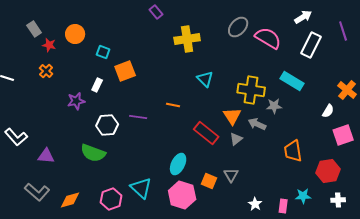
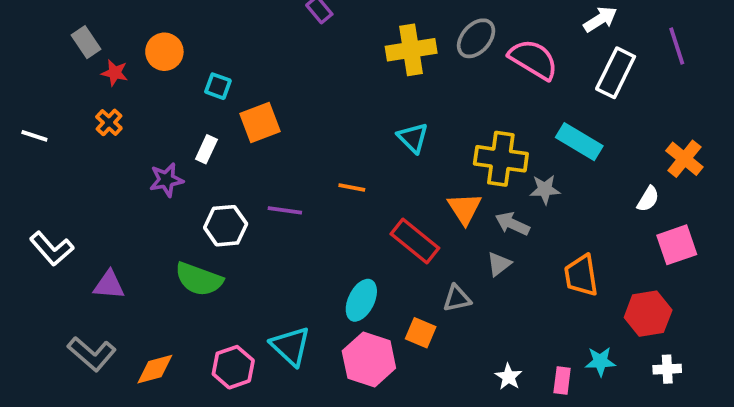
yellow cross: (187, 39) -> (411, 50), moved
gray triangle: (236, 139) -> (499, 264), moved
gray triangle: (231, 175) -> (457, 298), moved, turned 49

